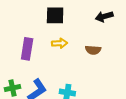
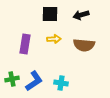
black arrow: (104, 16) -> (81, 15), moved
brown semicircle: (93, 50) -> (84, 45), size x1.5

